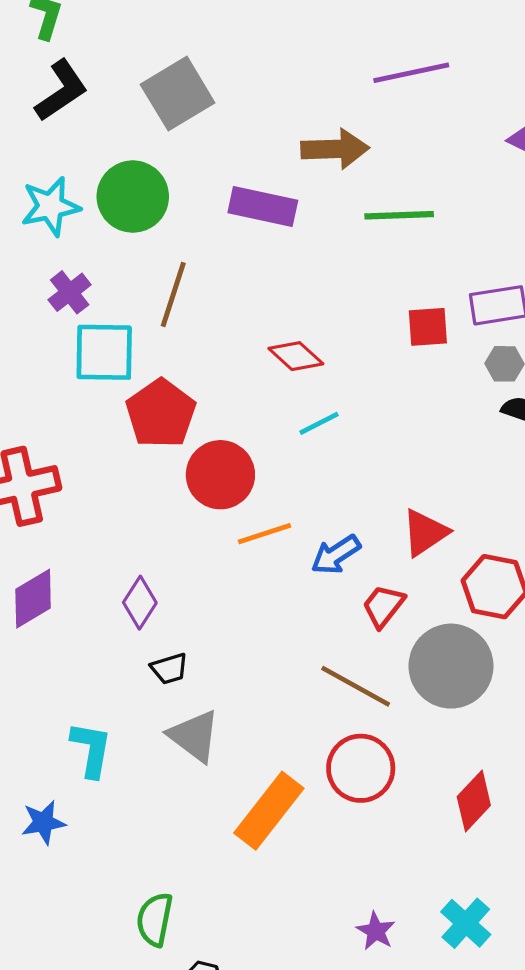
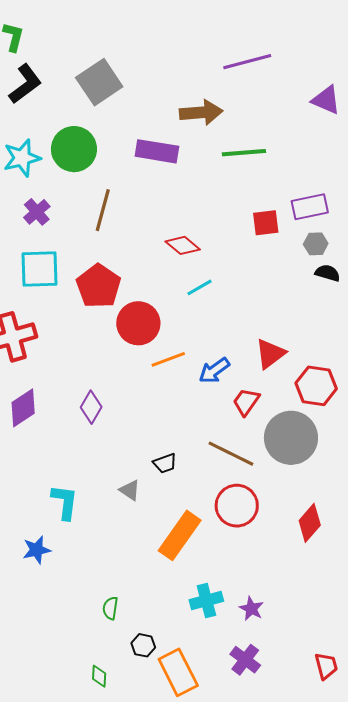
cyan square: (104, 352) -> (40, 269), moved
black trapezoid: (169, 669) -> (165, 463), moved
gray triangle: (194, 736) -> (130, 490), size x0.6
green semicircle: (155, 919) -> (110, 608), size x0.7
cyan cross: (466, 923) -> (206, 601), moved, turned 36

